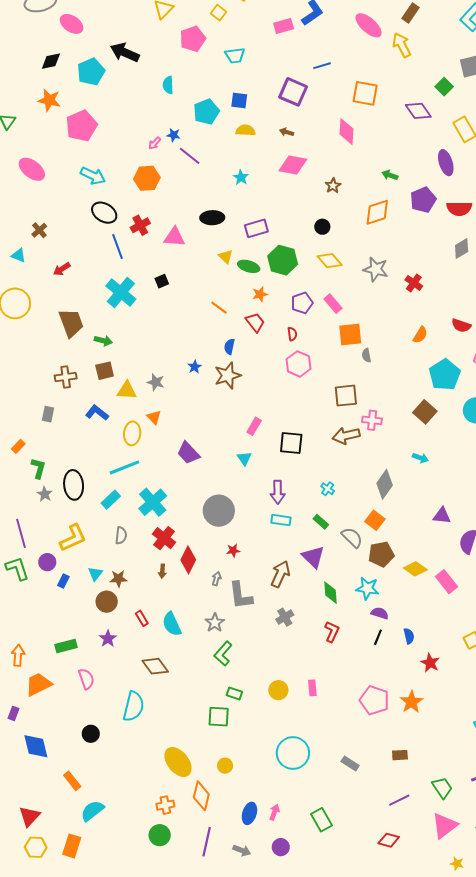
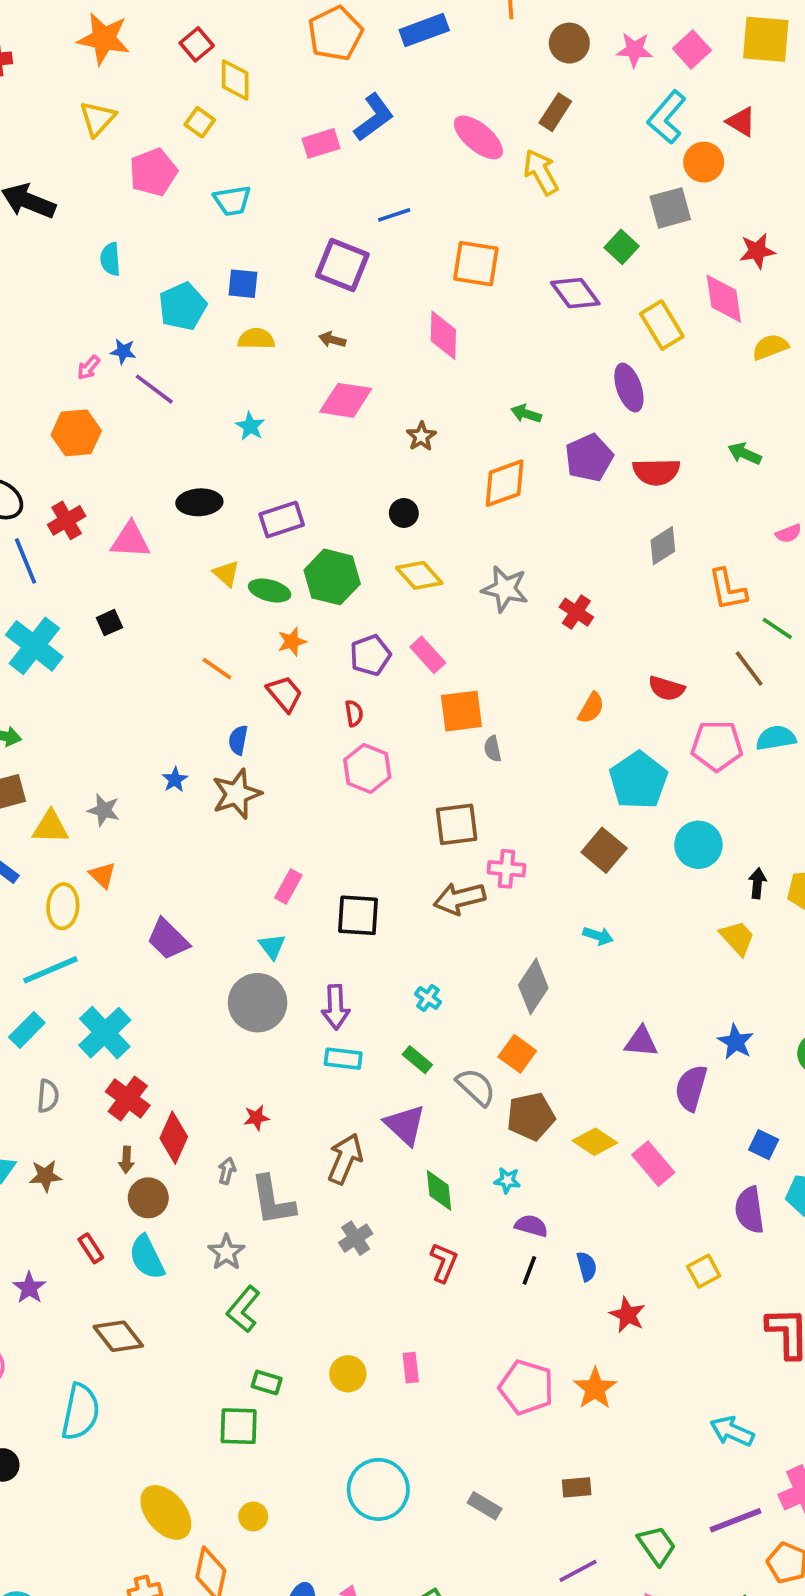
gray circle: (219, 511) -> (258, 1003), moved
cyan star: (367, 588) -> (507, 1180), size x0.6
brown circle: (107, 602) -> (148, 1198), moved

